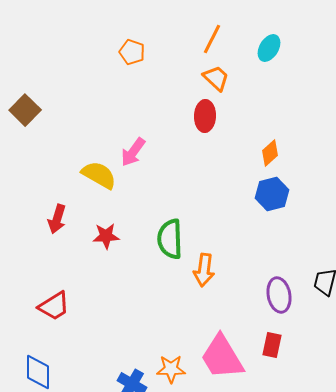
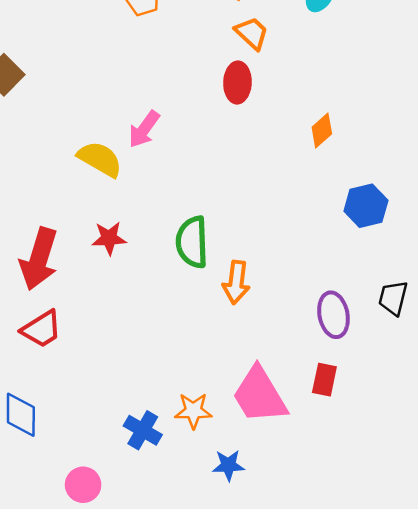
blue hexagon: (272, 194) -> (366, 206), moved
red arrow: (57, 219) -> (39, 259), moved, size x1.6

